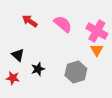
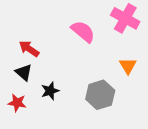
red arrow: (30, 21) -> (29, 49), moved
pink cross: (97, 31) -> (125, 18), moved

